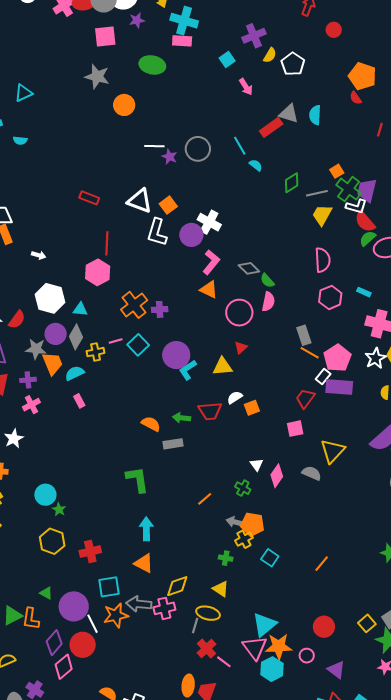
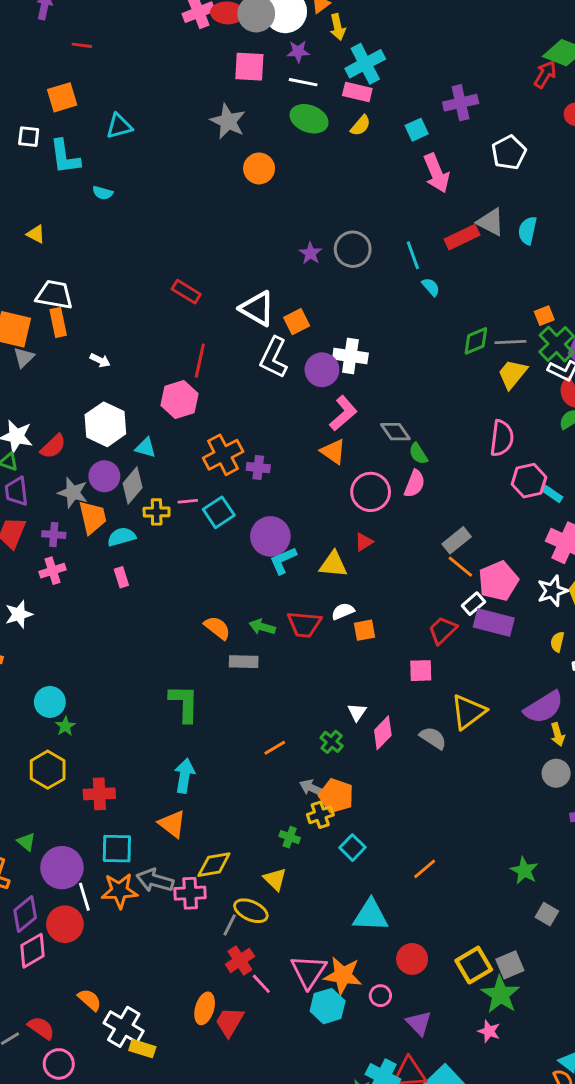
cyan cross: (184, 21) -> (365, 64), turned 36
yellow semicircle: (270, 55) -> (361, 126), moved
pink arrow: (246, 87) -> (436, 173), size x1.5
white line: (154, 146) -> (303, 82), moved
green diamond: (292, 183) -> (476, 341), moved
white cross: (209, 222) -> (350, 356), turned -30
pink hexagon: (330, 297) -> (529, 481), moved
gray rectangle: (304, 335) -> (457, 540), turned 60
yellow square: (367, 623) -> (474, 965), size x1.4
cyan triangle: (264, 625) -> (371, 915), moved, turned 32

